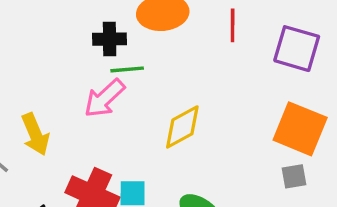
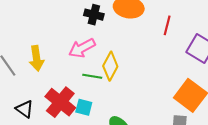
green line: (127, 69) -> (92, 76), moved
yellow diamond: (182, 127) -> (110, 66), moved, turned -48

